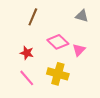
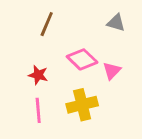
yellow cross: (58, 74) -> (82, 105), turned -30
pink line: (27, 78) -> (38, 110), turned 36

